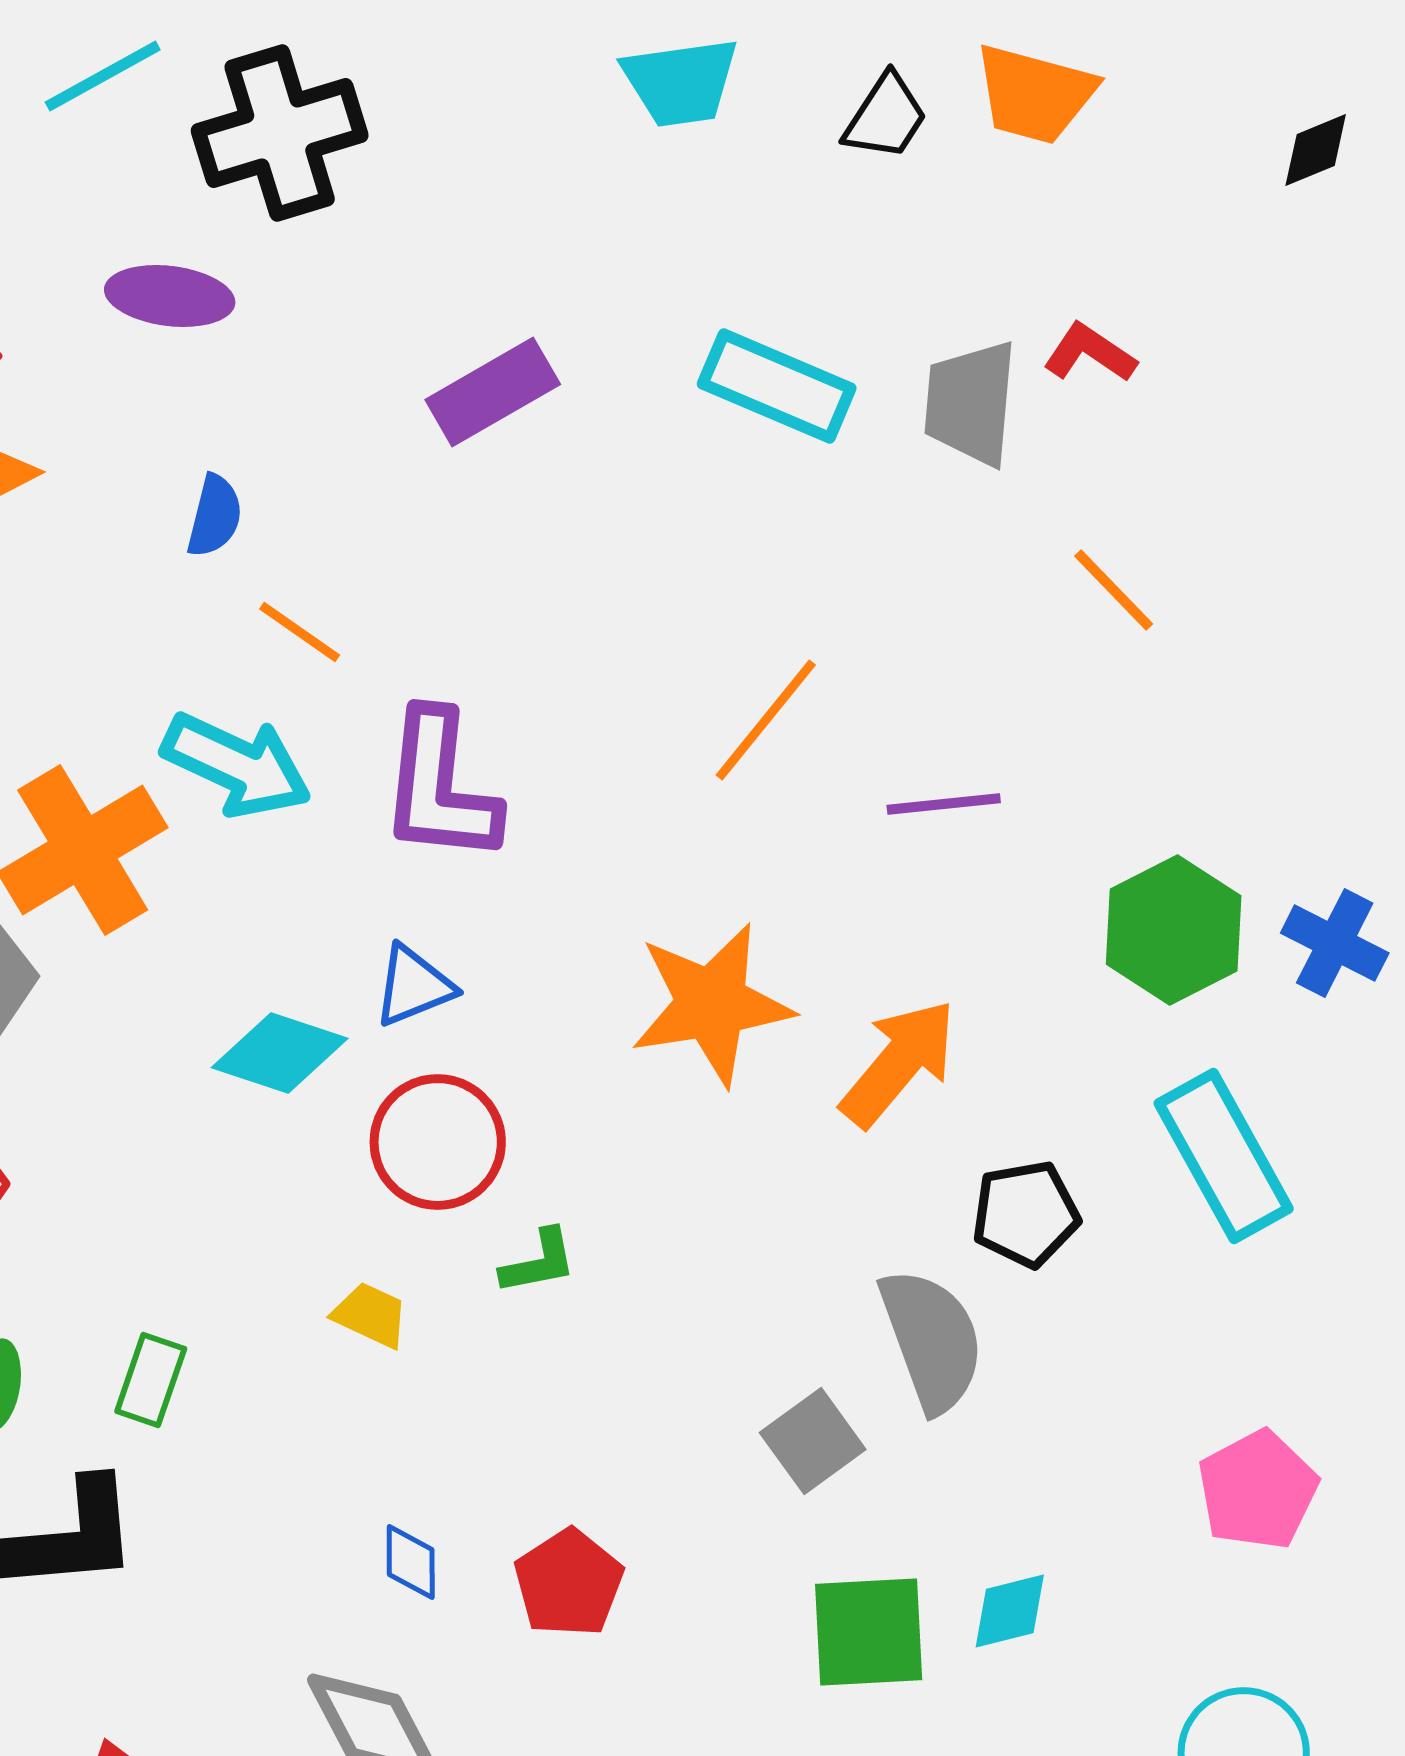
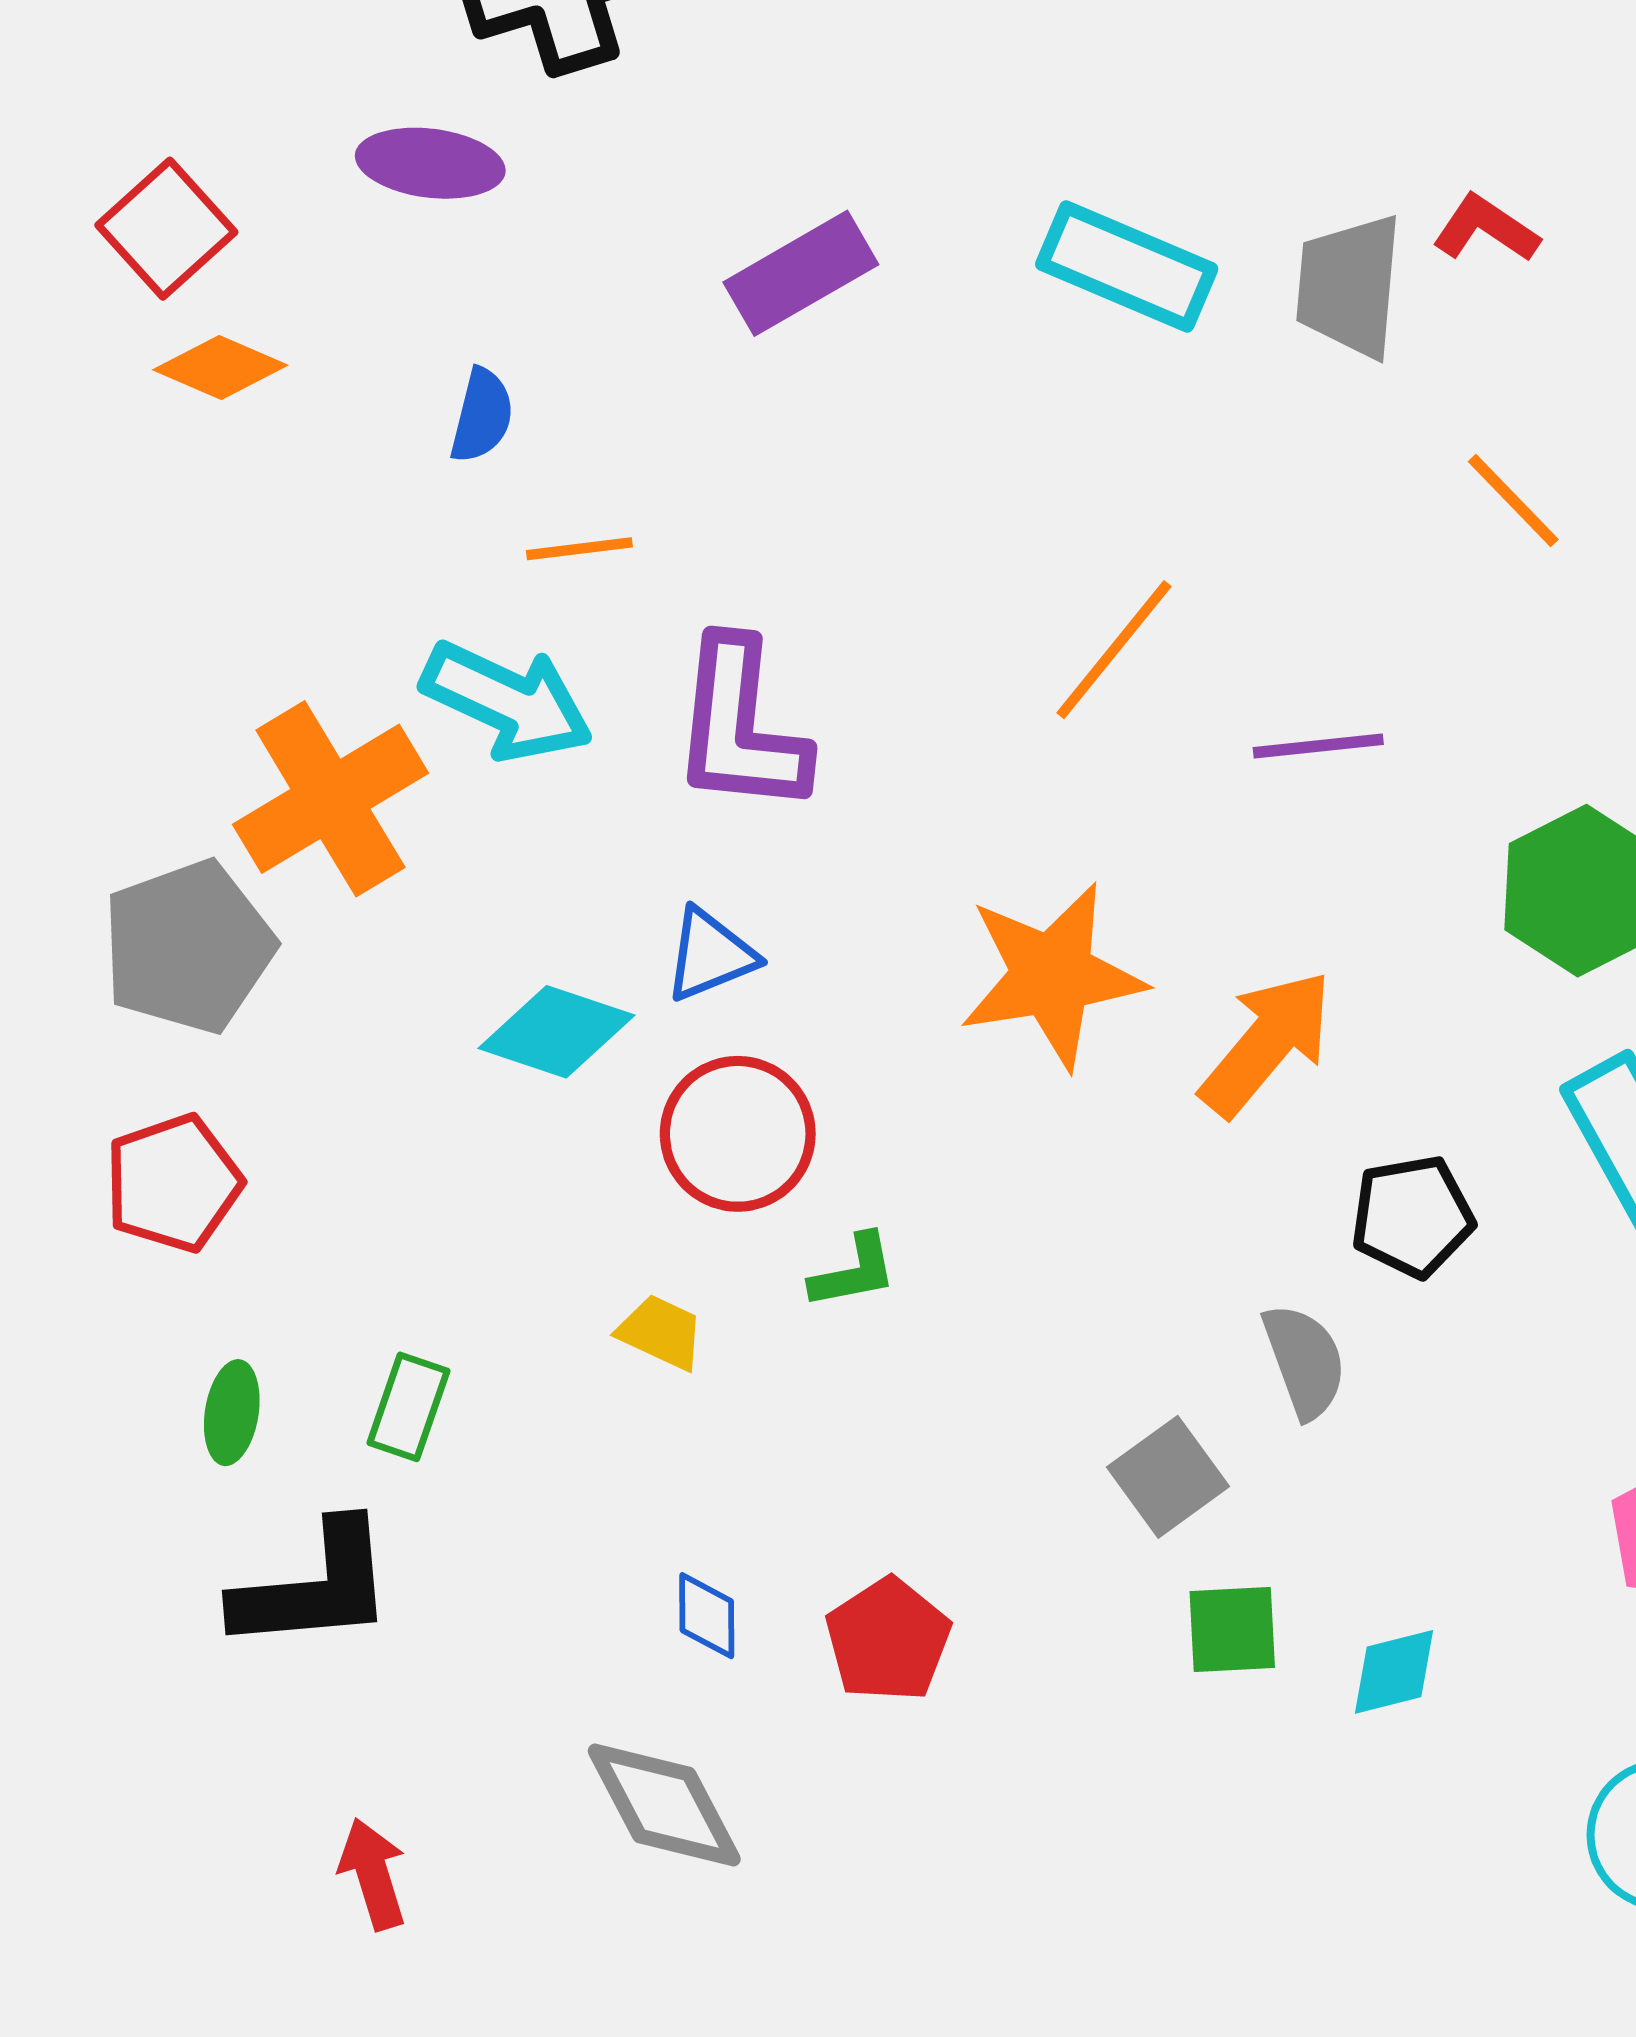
orange line: (300, 632) -> (579, 549), turned -42
gray semicircle: (932, 1340) -> (1304, 1361), size x0.7
green square: (869, 1632) -> (1232, 1629), moved, size x0.7

